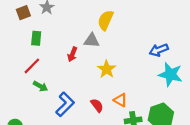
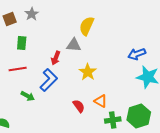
red line: (32, 66) -> (18, 69), turned 36
green arrow: (40, 86) -> (28, 96), moved
blue L-shape: (65, 104) -> (49, 80), moved

